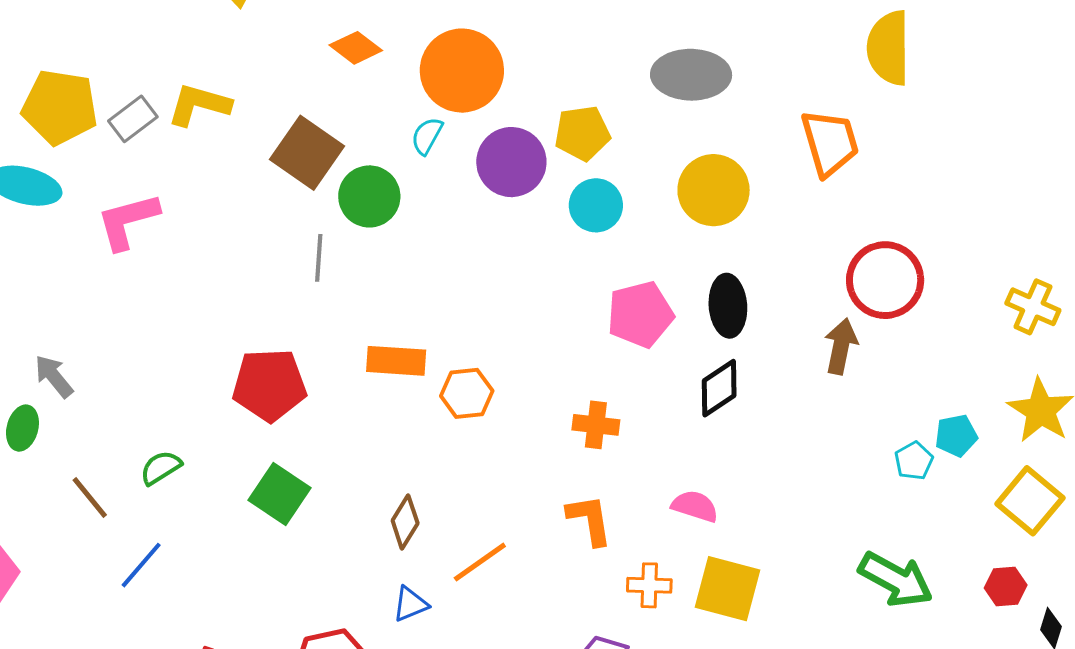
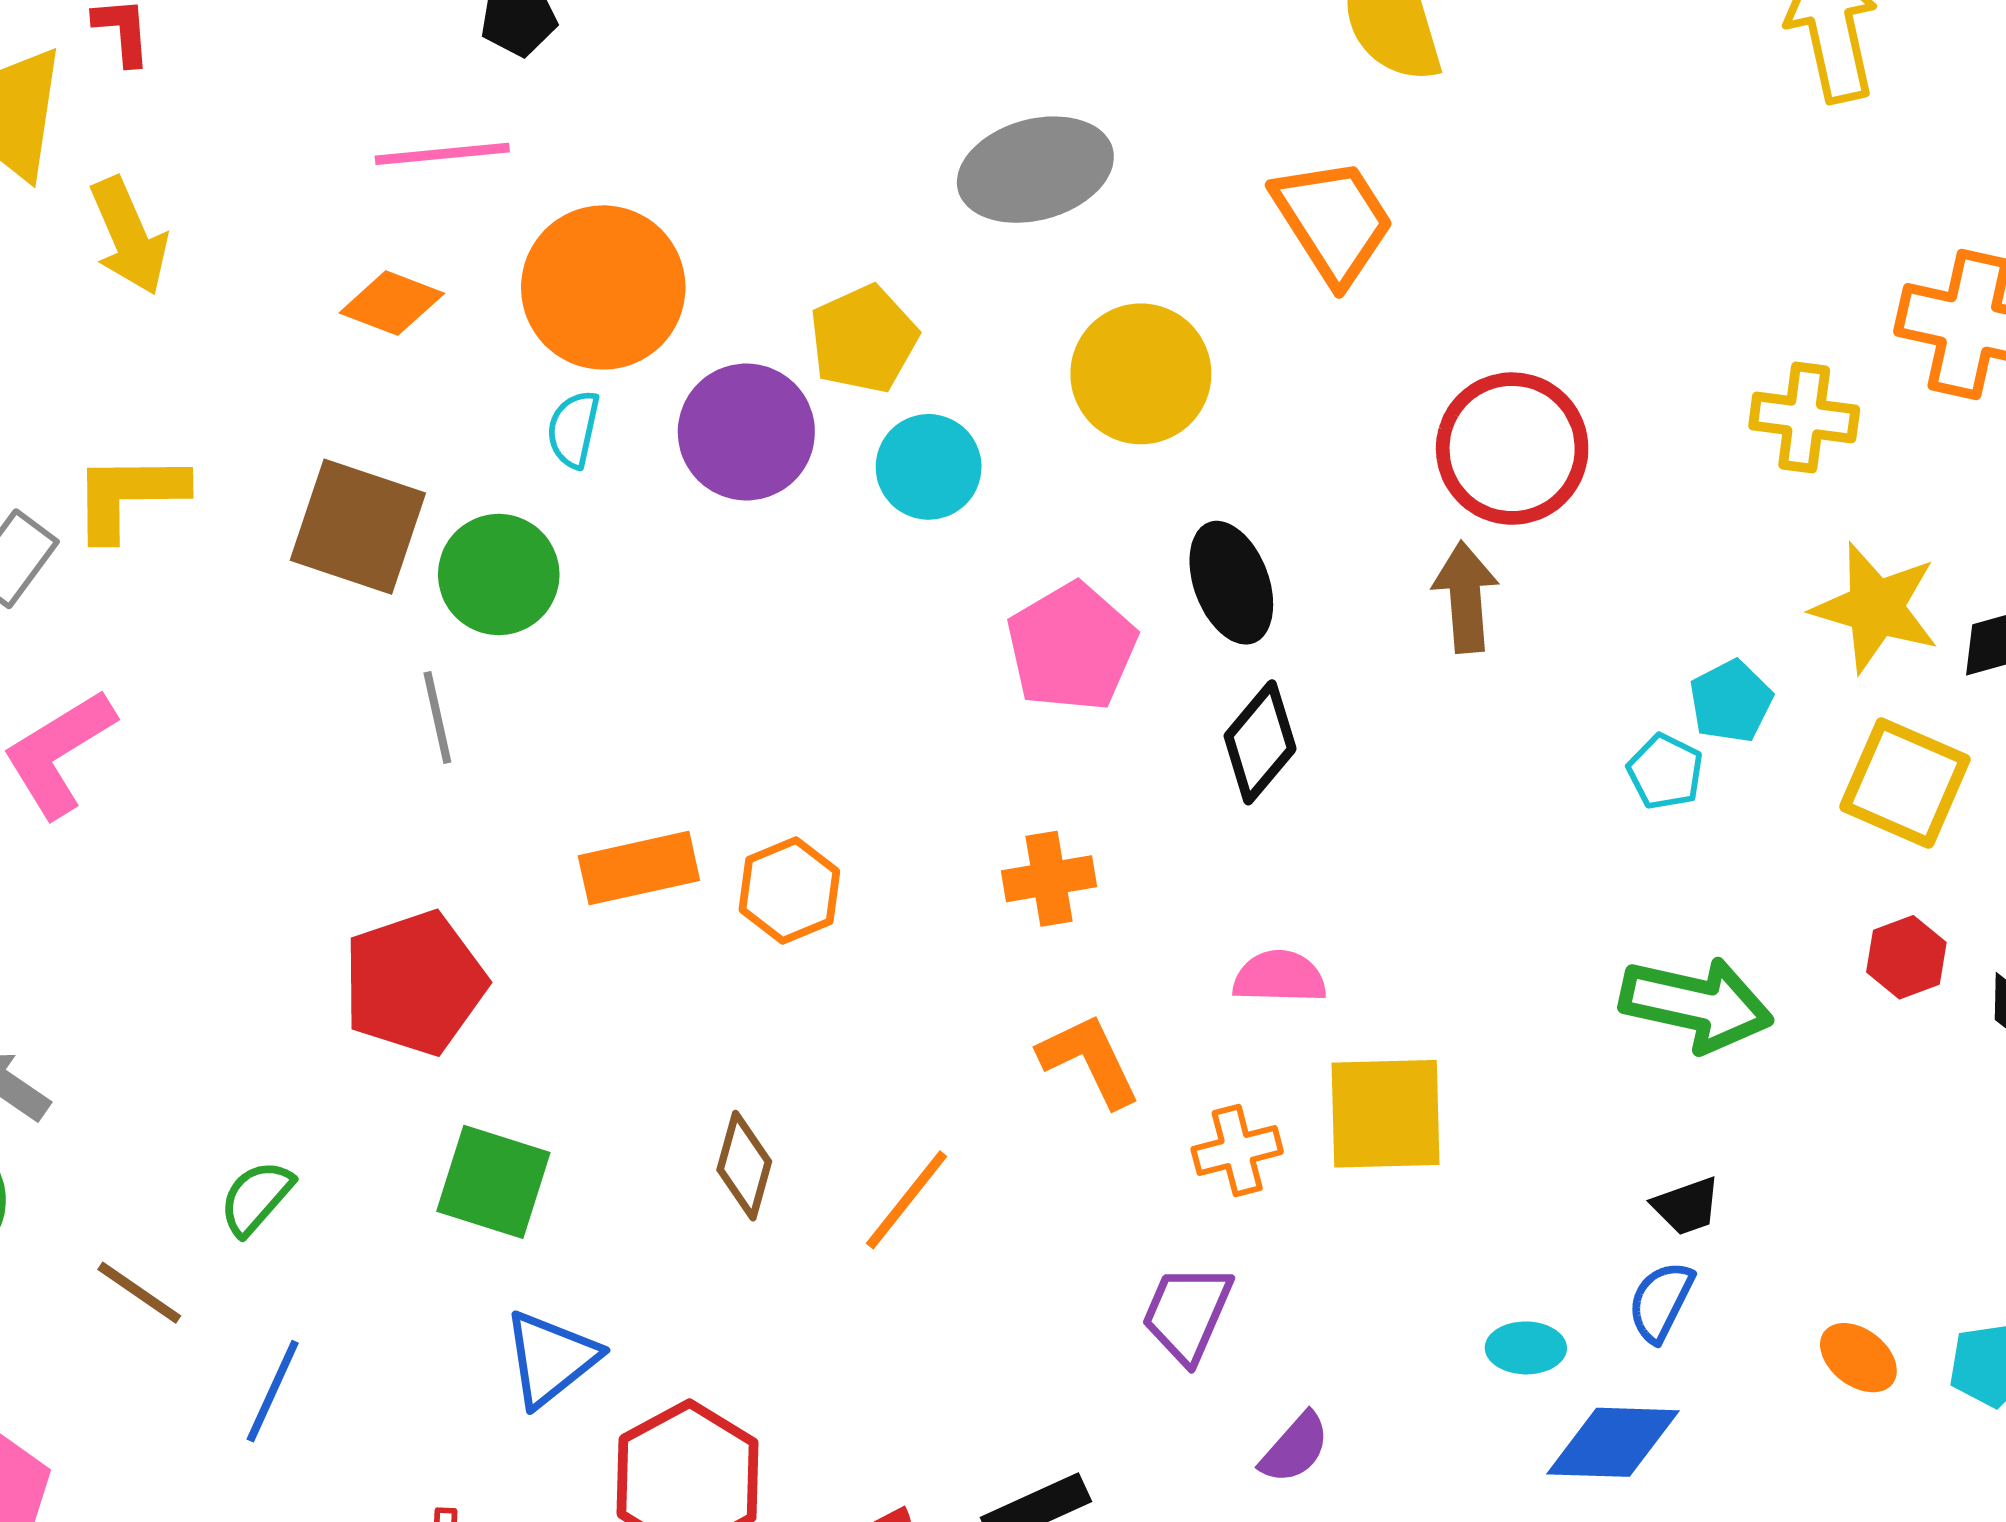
blue triangle: (410, 604) -> (551, 1359), moved, size x1.4

